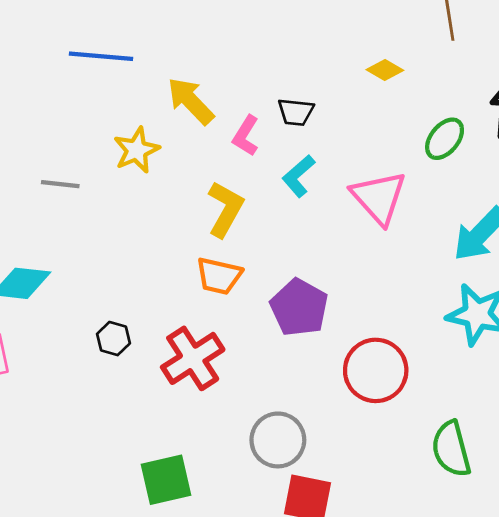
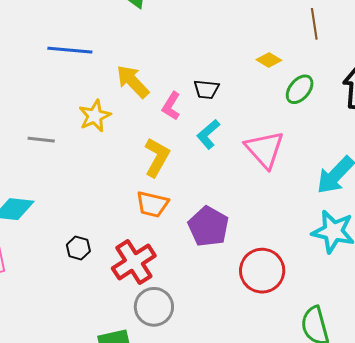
green ellipse: (445, 139) -> (300, 89), moved
gray circle: (278, 440) -> (154, 307), moved

